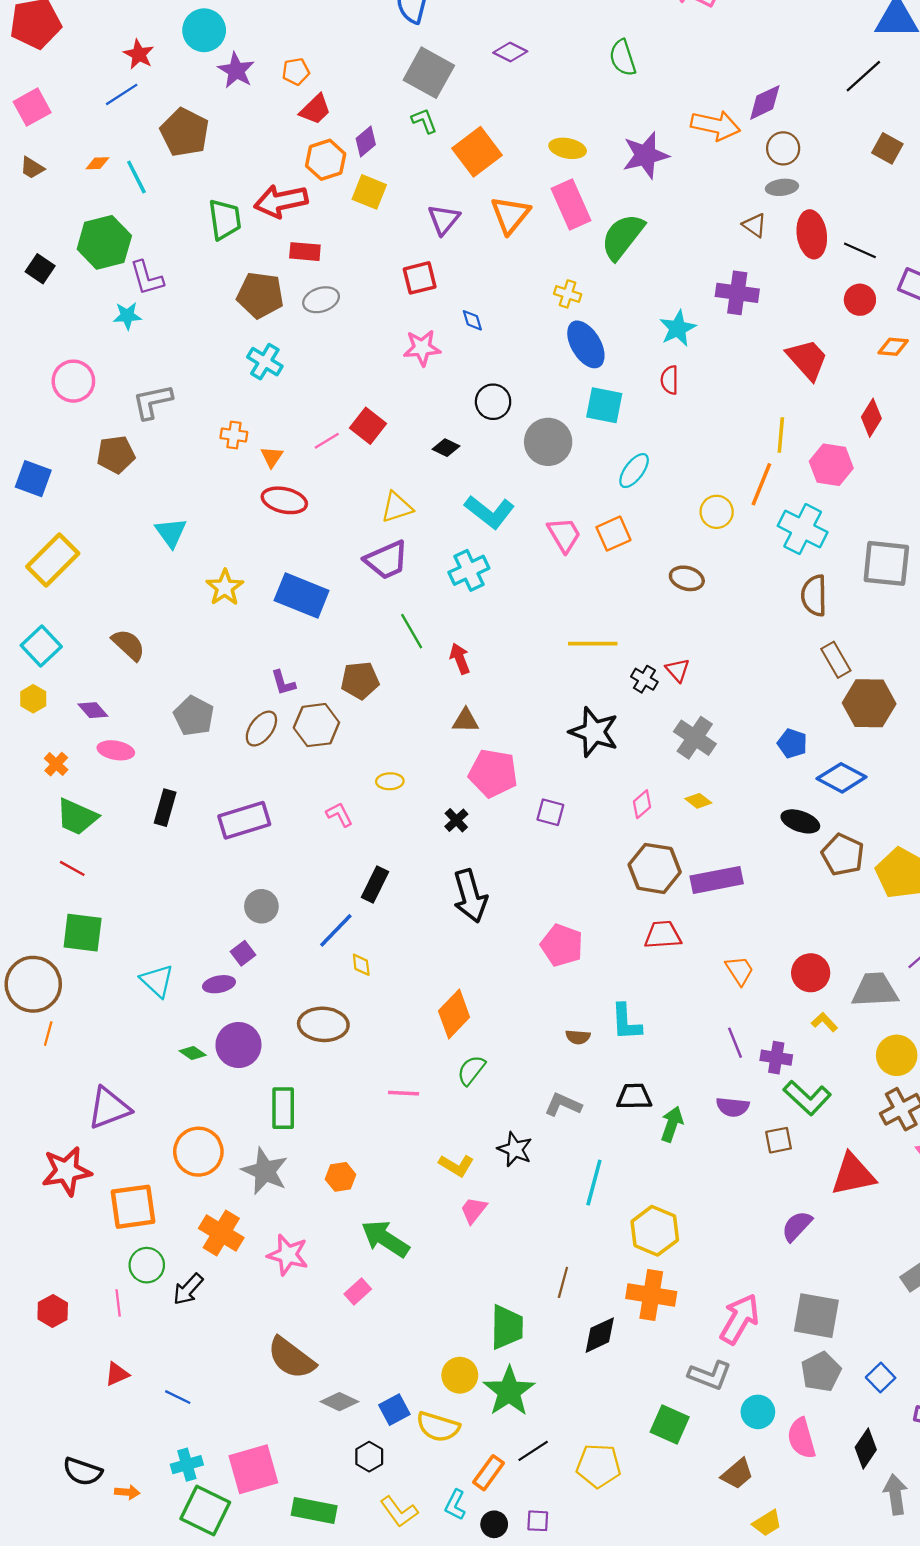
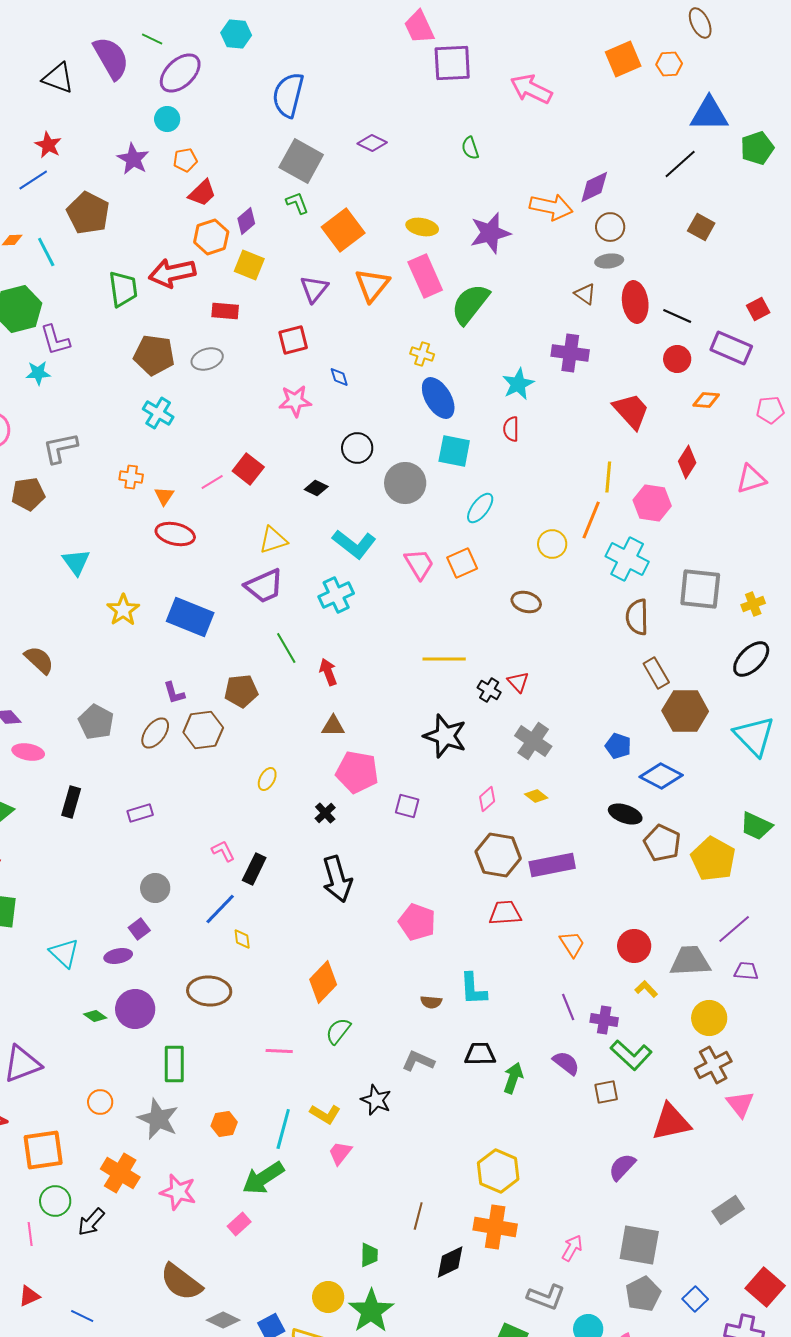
cyan circle: (204, 30) -> (167, 119), moved, size x0.7
green semicircle: (623, 58) -> (470, 148), size x0.7
red rectangle: (305, 252) -> (225, 311), moved
yellow ellipse: (390, 781) -> (267, 779), turned -60
pink L-shape: (339, 815) -> (223, 851), moved
purple rectangle: (244, 820) -> (140, 813), size x0.6
purple semicircle: (733, 1107) -> (566, 1063), turned -148
orange circle: (198, 1152) -> (100, 1102), size x0.6
cyan line: (594, 1183) -> (283, 1129), moved
green arrow: (385, 1239) -> (263, 1178), turned -66
pink arrow: (740, 1319) -> (572, 1248), size x0.6
green trapezoid: (507, 1327) -> (369, 1255), size x0.6

